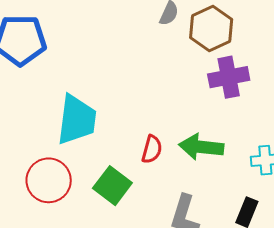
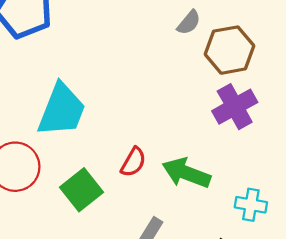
purple cross: (229, 77) -> (235, 107), turned -33

